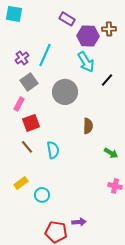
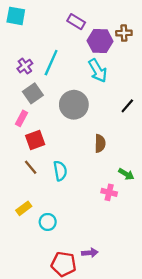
black line: (107, 80) -> (127, 106), moved
pink cross: (115, 186) -> (109, 192), moved

